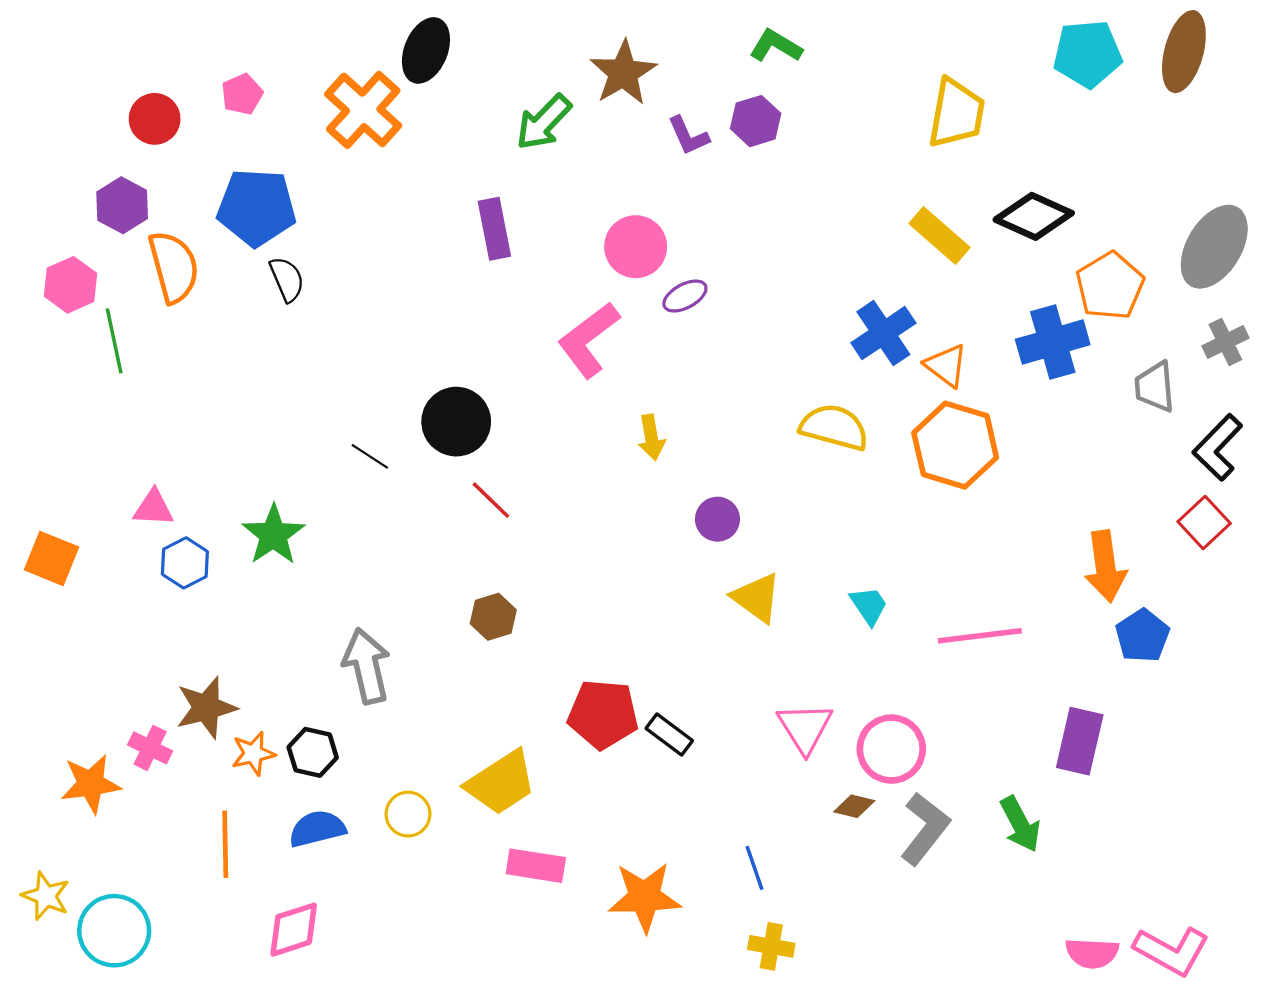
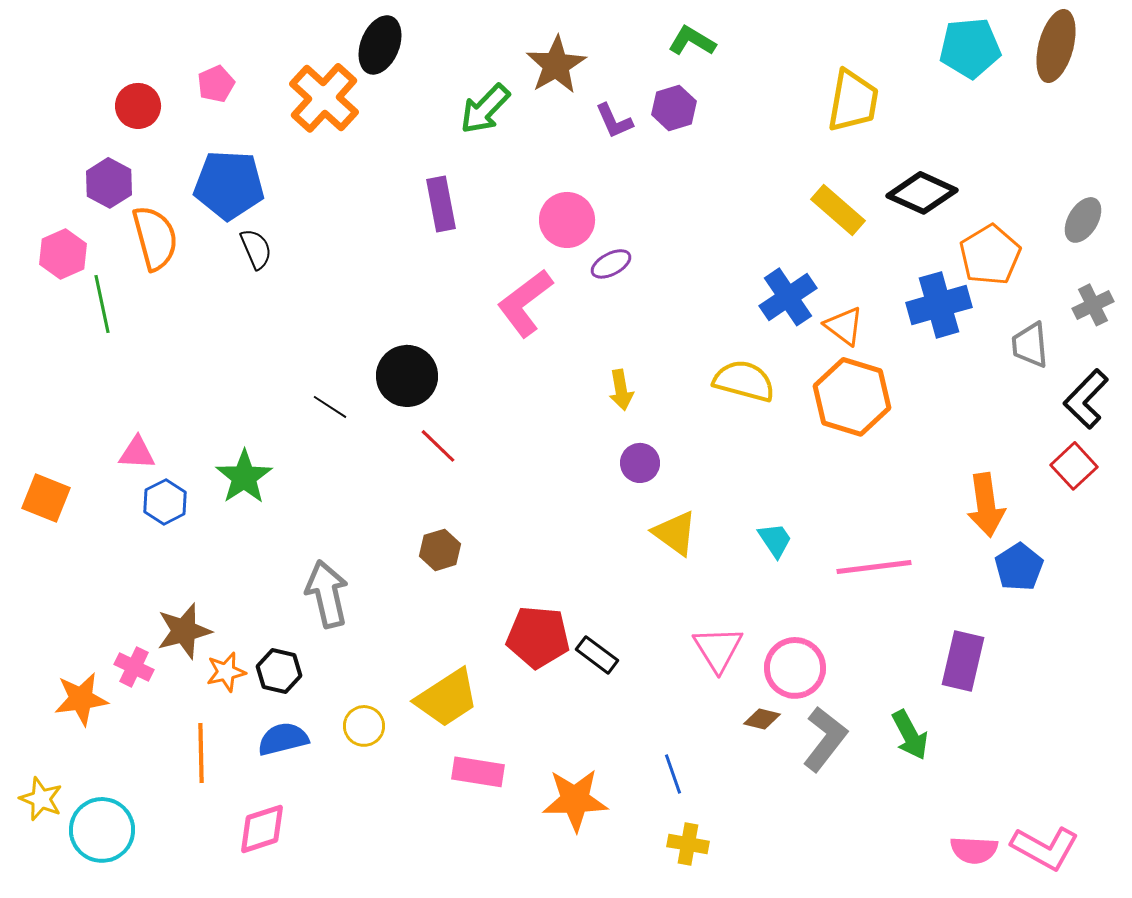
gray ellipse: (1214, 247) -> (1083, 220), size x0.6
yellow arrow: (651, 437) -> (621, 390), moved

